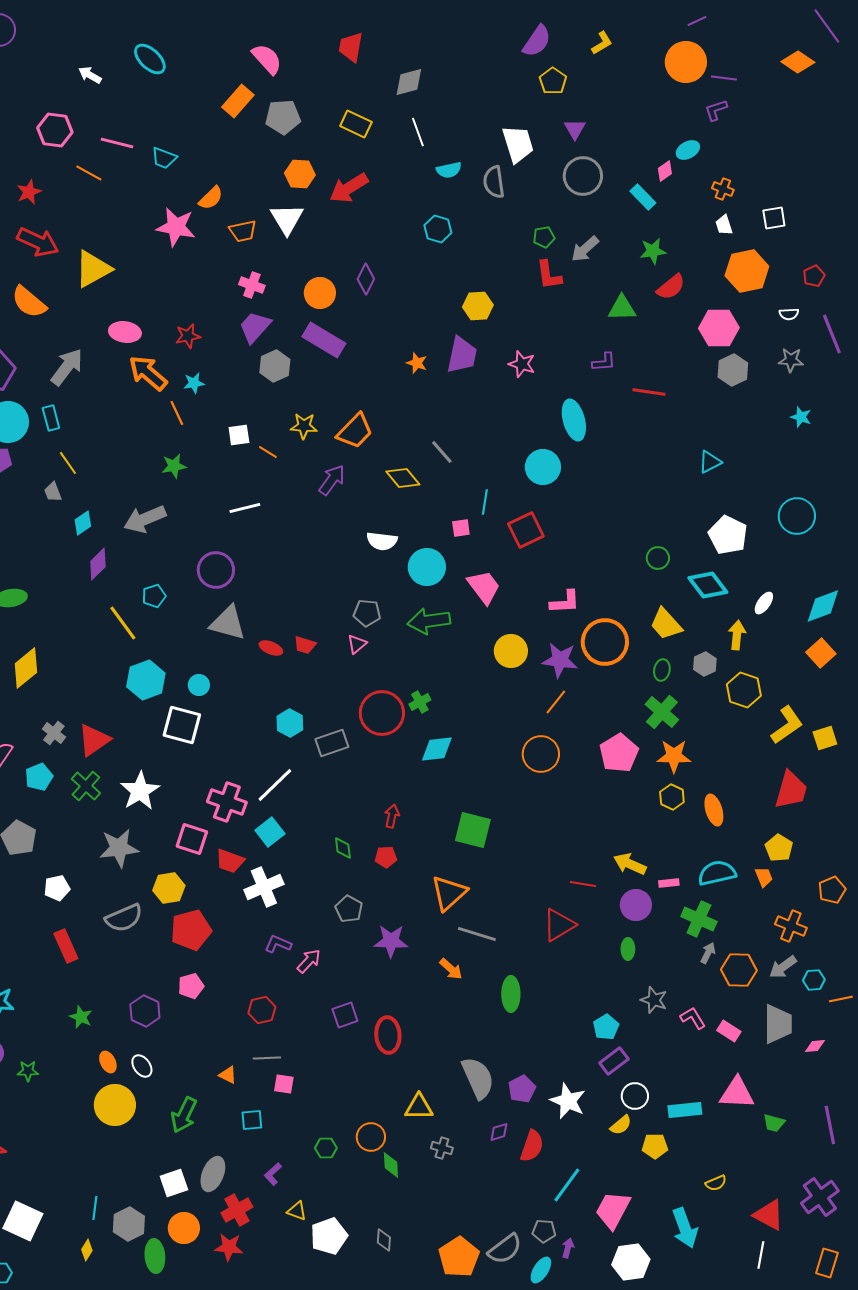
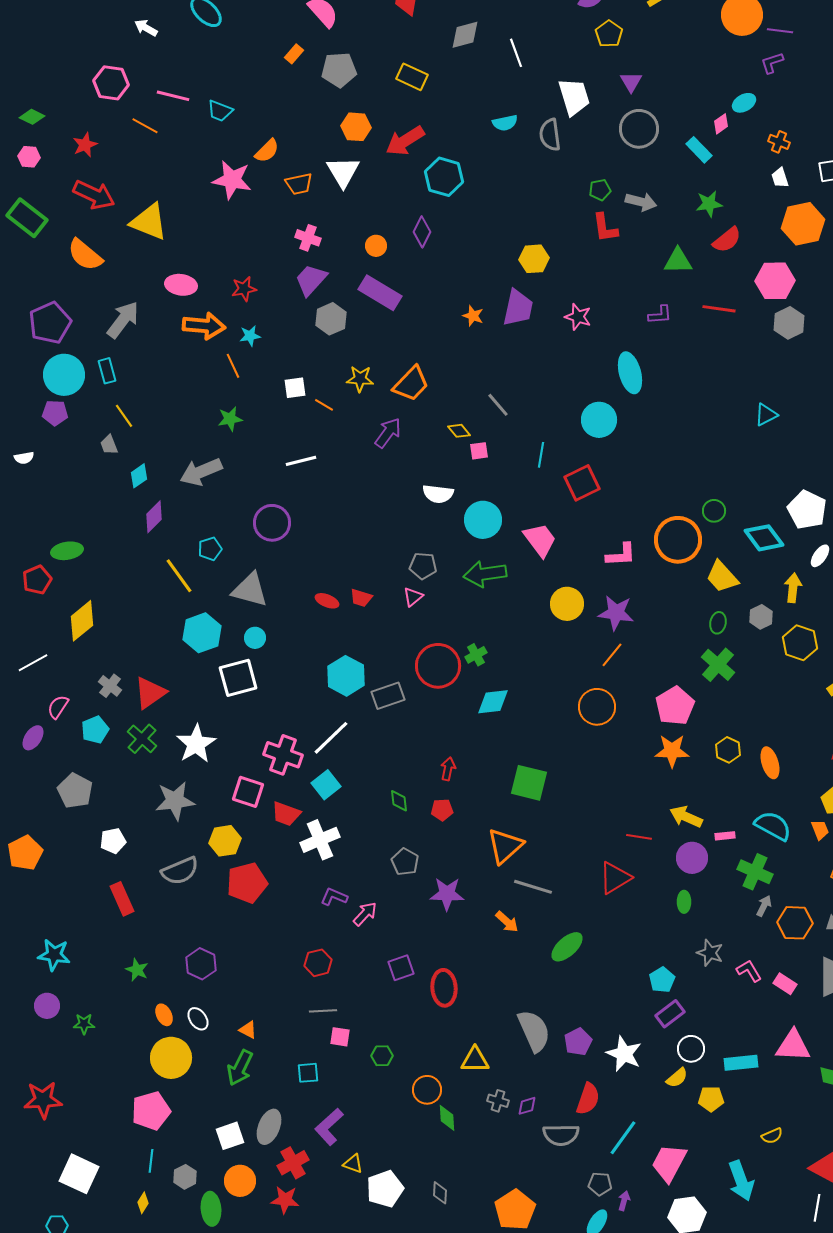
orange rectangle: (238, 101) -> (294, 54), size x0.6
white line: (418, 132) -> (516, 53), moved
cyan hexagon: (438, 229) -> (444, 177), moved, size x1.4
gray arrow: (585, 249) -> (641, 202), turned -124
yellow triangle: (93, 269) -> (149, 222), turned 51
orange circle: (320, 293) -> (376, 246), size x0.7
orange arrow: (148, 373) -> (204, 326), turned 144
red line: (649, 392) -> (719, 309), moved
yellow diamond: (403, 478) -> (459, 431), size x0.7
pink square: (461, 528) -> (479, 451), moved
white pentagon: (728, 535) -> (807, 510), moved
gray triangle: (228, 623) -> (250, 590), moved
orange circle: (605, 642) -> (678, 540), moved
cyan hexagon: (290, 723) -> (346, 676), size x1.4
white square: (182, 725) -> (238, 678), turned -30
orange star: (674, 756) -> (672, 751), moved
cyan semicircle: (717, 873) -> (773, 826), turned 42
pink pentagon: (191, 986) -> (151, 1111), moved, size x1.5
green ellipse: (511, 994) -> (567, 947), turned 48
orange triangle: (228, 1075) -> (248, 1030), moved
purple diamond: (499, 1132) -> (527, 1106), moved
green hexagon: (326, 1148) -> (382, 1056), moved
purple L-shape: (273, 1174) -> (329, 1127), size x1.6
gray hexagon: (129, 1224) -> (185, 1177), size x0.7
gray semicircle: (505, 1249) -> (561, 1135), moved, turned 36

